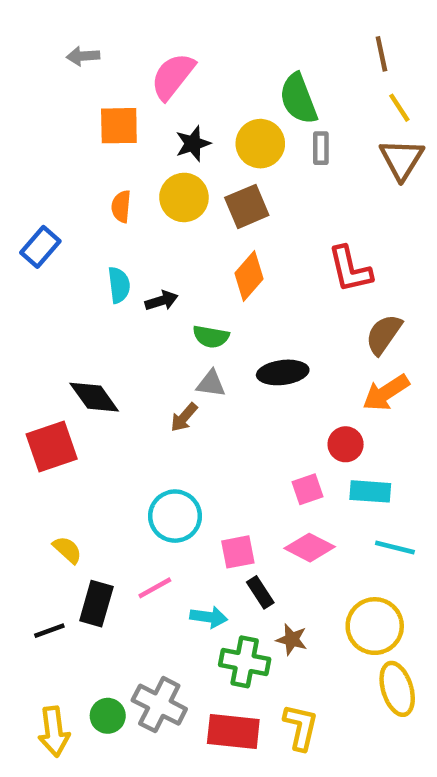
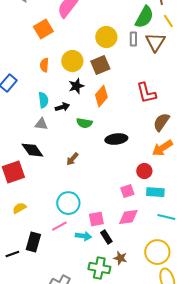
green semicircle: (298, 99) -> (144, 17), moved, turned -130
orange square: (119, 126) -> (43, 29), turned -30
black star: (193, 144) -> (76, 86), moved
brown triangle: (402, 159) -> (155, 42), moved
gray triangle: (211, 384) -> (41, 124), moved
pink diamond: (310, 548) -> (128, 217), turned -35
yellow semicircle: (67, 550) -> (19, 208), moved, turned -72
pink line: (155, 588) -> (59, 226), moved
cyan arrow: (209, 617) -> (83, 236), moved

